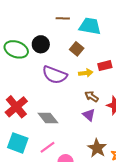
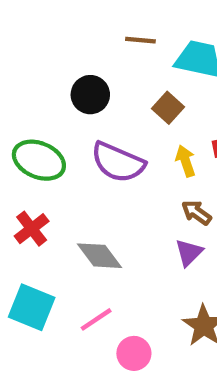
green ellipse: (16, 49) -> (39, 160), moved
yellow arrow: (86, 73) -> (186, 161), turned -104
red cross: (16, 107) -> (32, 229), size x0.7
purple triangle: (89, 115) -> (189, 253), turned 32

